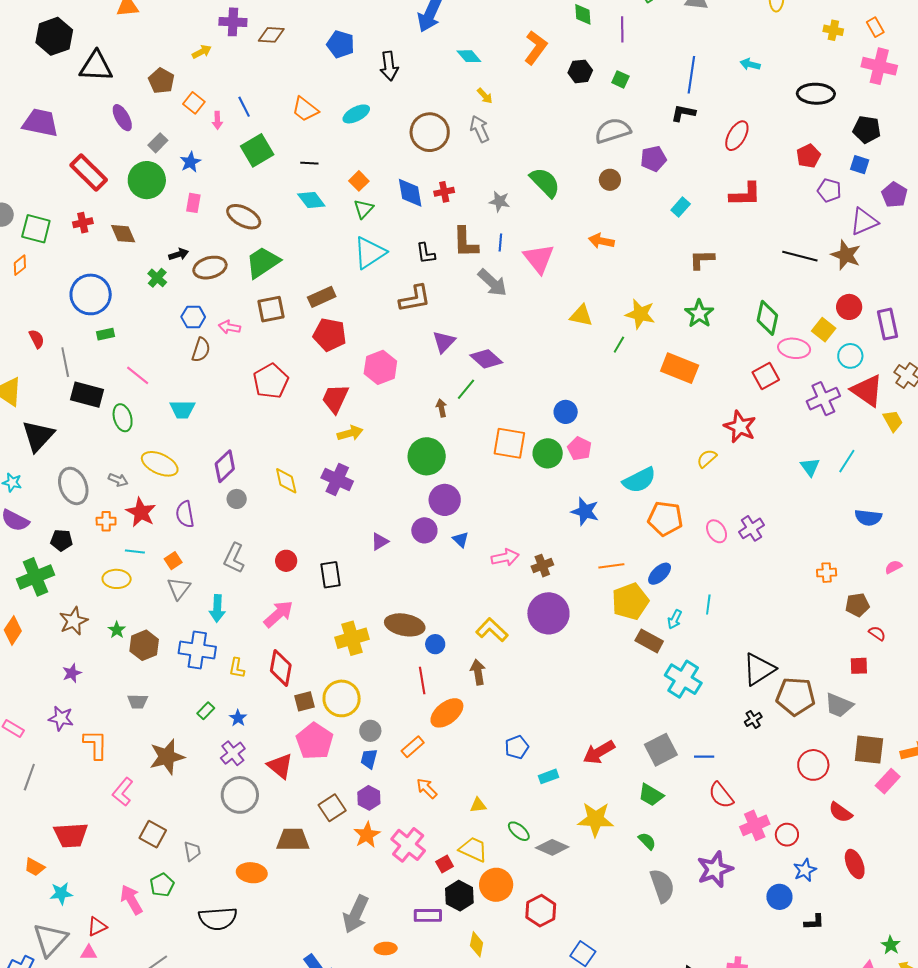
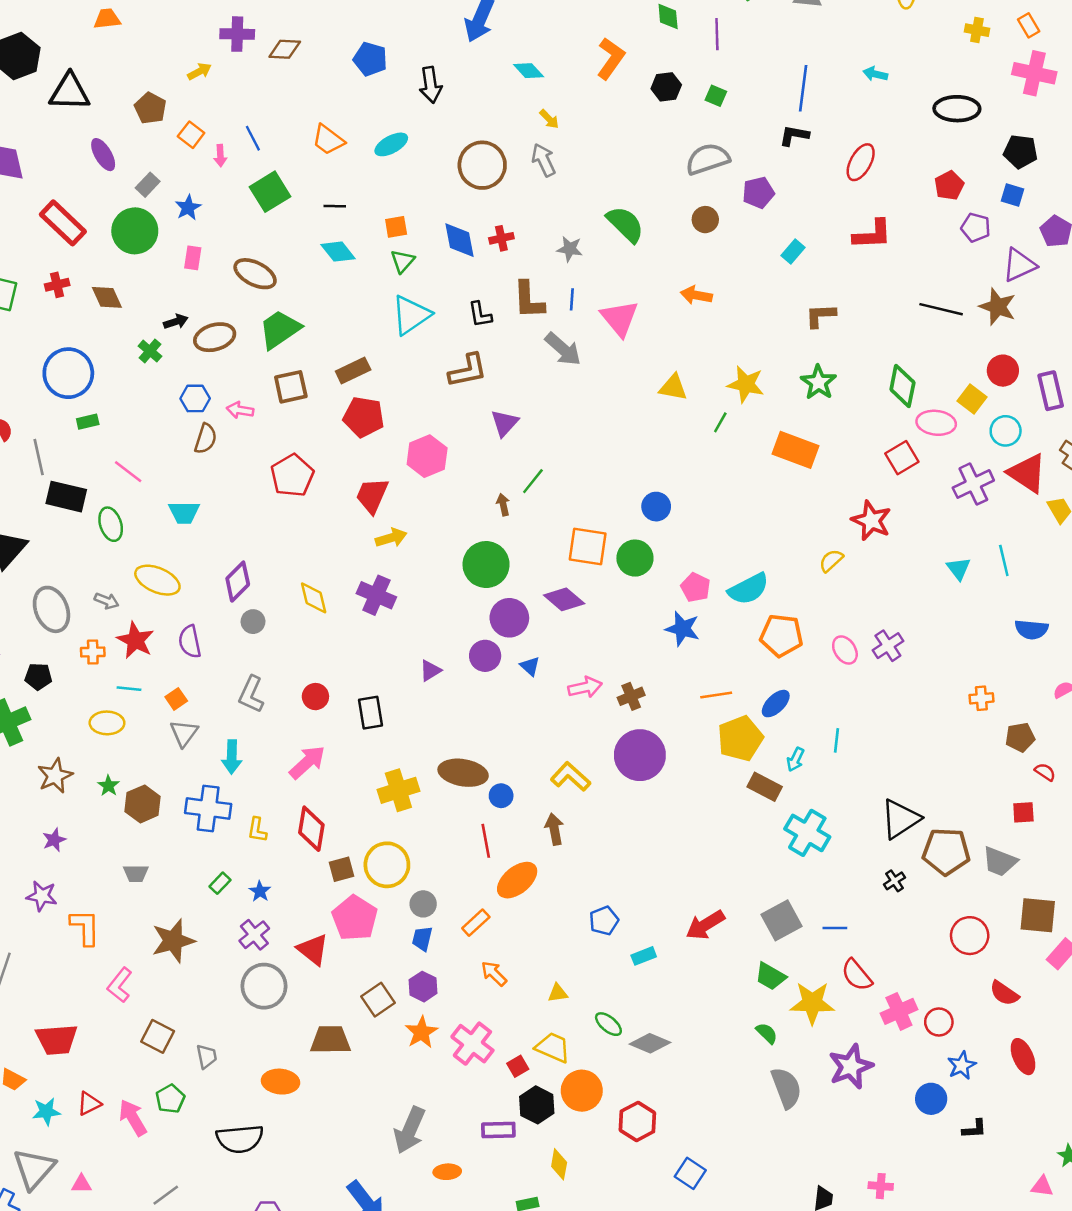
orange square: (359, 181) -> (396, 227), turned 36
purple diamond: (486, 359) -> (564, 599), moved
pink pentagon: (579, 449) -> (695, 587), moved
cyan line: (847, 461) -> (1004, 560), turned -45
yellow star: (596, 819) -> (812, 1003), moved
red triangle: (97, 927) -> (89, 1103), moved

